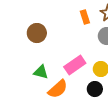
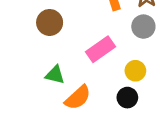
pink rectangle: (75, 65) -> (101, 49), moved

